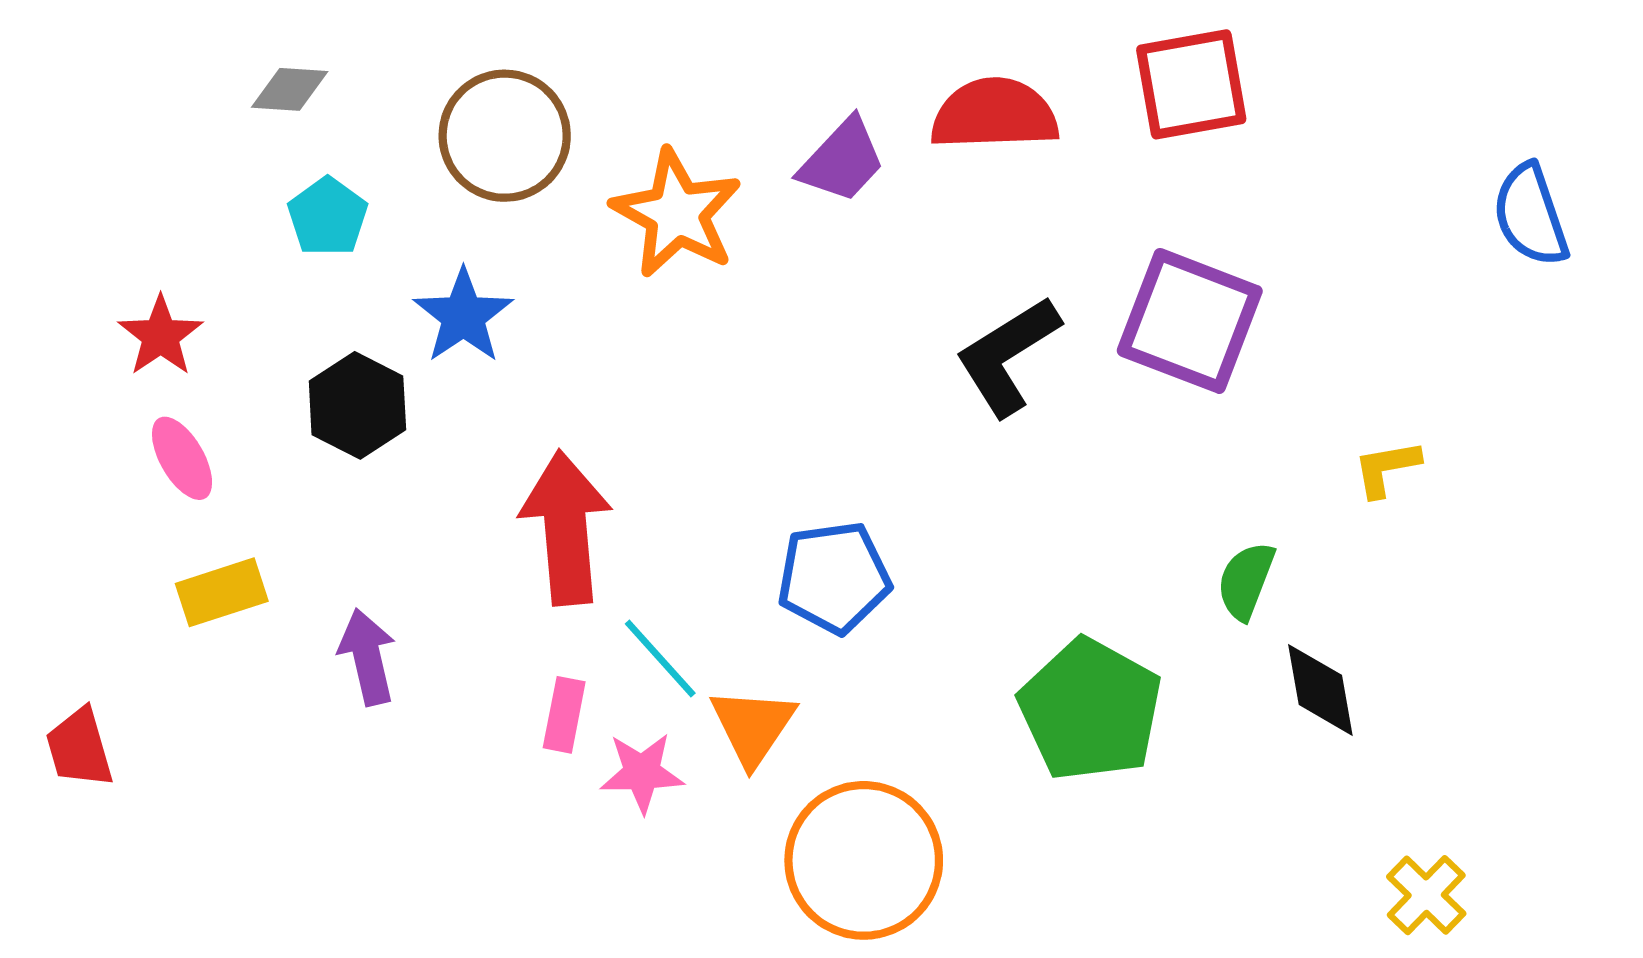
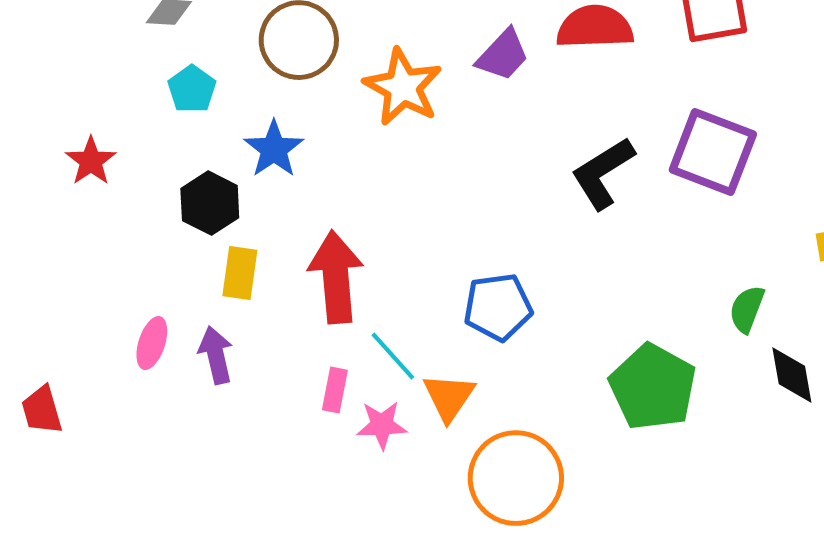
pink ellipse: (182, 458) -> (152, 343), moved, turned 48
yellow rectangle: (222, 592) -> (240, 273), moved, turned -64

